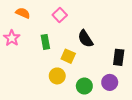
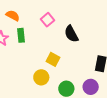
black semicircle: (85, 39) -> (71, 34), moved
green rectangle: (45, 42) -> (21, 35), moved

